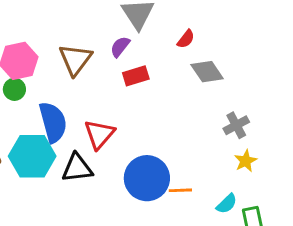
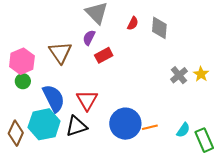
gray diamond: (207, 72) -> (159, 28), moved, turned 50
yellow star: (246, 161) -> (201, 74), moved

